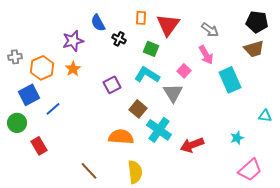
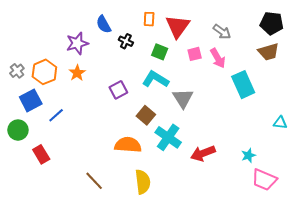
gray cross: (15, 57) -> (17, 71), moved, turned -32
pink square: (184, 71) -> (195, 54), moved, turned 32
cyan star: (237, 138) -> (248, 155), moved
pink trapezoid: (250, 170) -> (264, 180), turned 65

